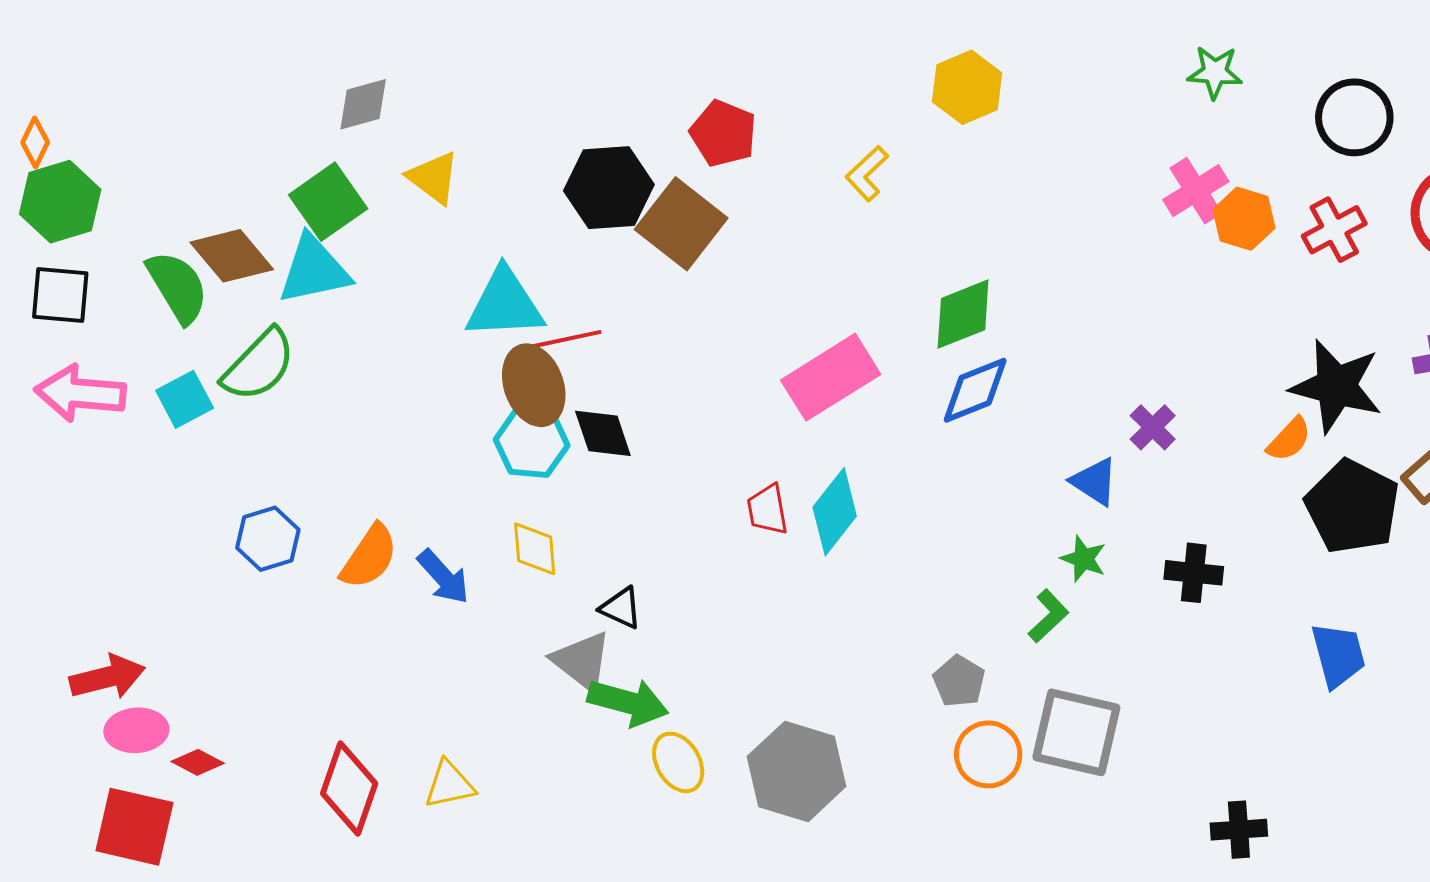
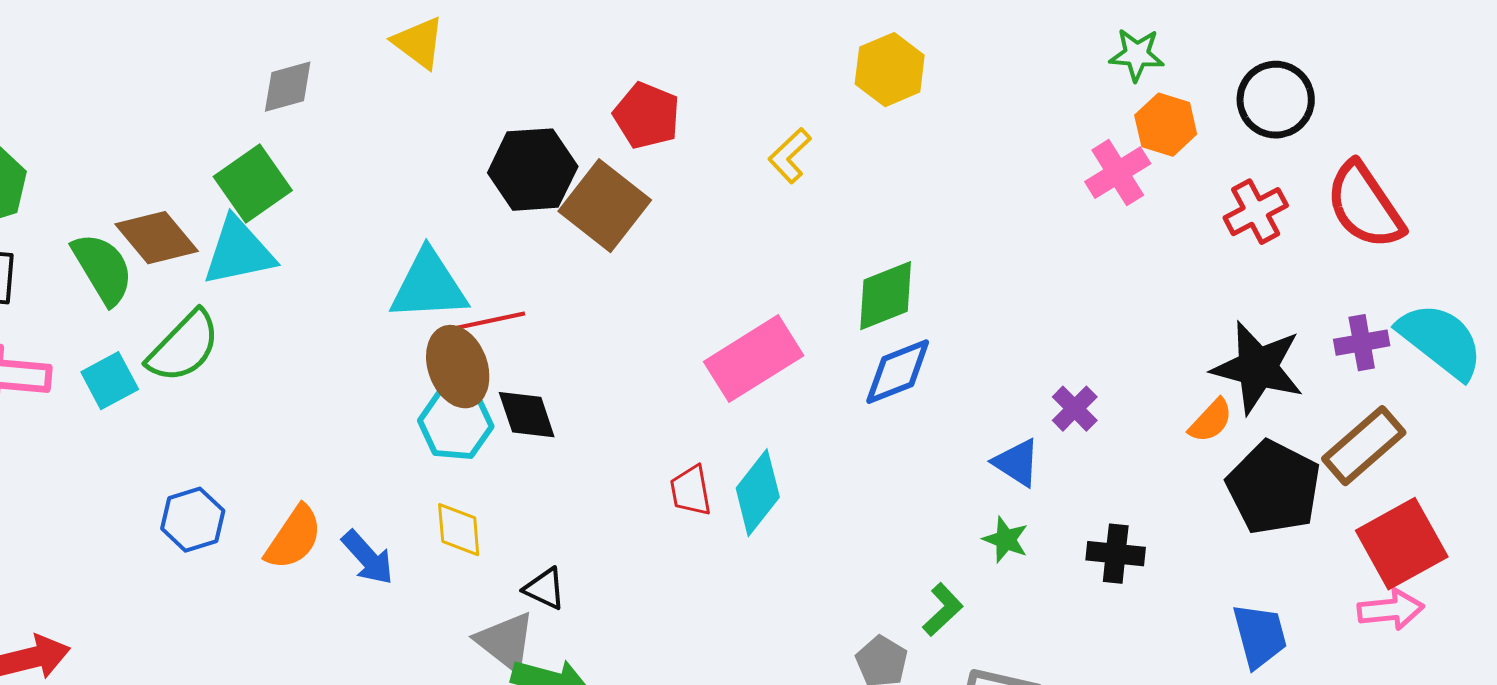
yellow triangle: (433, 178) -> (419, 43), moved
orange hexagon: (1244, 219) -> (1166, 125), moved
green L-shape: (1048, 616) -> (943, 610), moved

